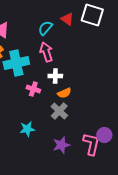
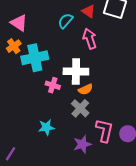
pink arrow: (46, 52) -> (90, 39), moved
white cross: (55, 76) -> (76, 71), size x1.6
pink L-shape: (91, 144) -> (104, 131), moved

